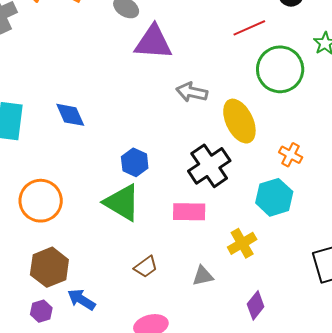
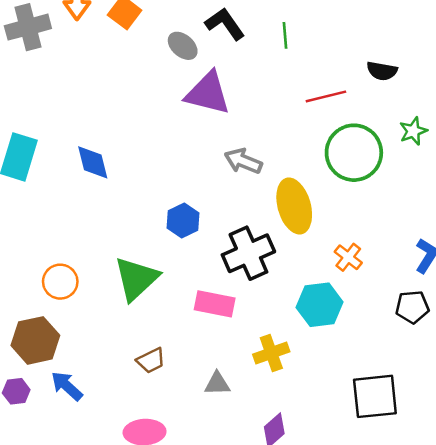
blue hexagon: (135, 162) -> (183, 220), moved
orange circle: (41, 201) -> (60, 282), moved, size x0.7
green triangle: (122, 203) -> (136, 279), turned 36

